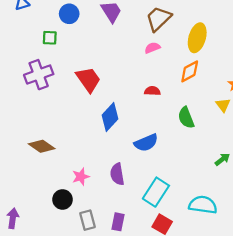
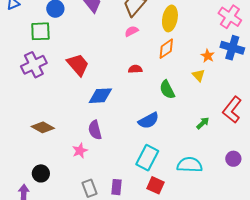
green square: (50, 38) -> (40, 31), size x1.5
blue diamond: (110, 117) -> (100, 96), turned 50
blue semicircle: (146, 143) -> (149, 121), moved
purple semicircle: (117, 174) -> (95, 130), moved
black circle: (63, 199) -> (41, 173), moved

